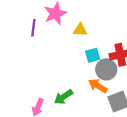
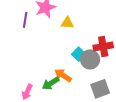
cyan square: (93, 55) -> (79, 54), moved, turned -32
orange arrow: (98, 86) -> (63, 75), moved

